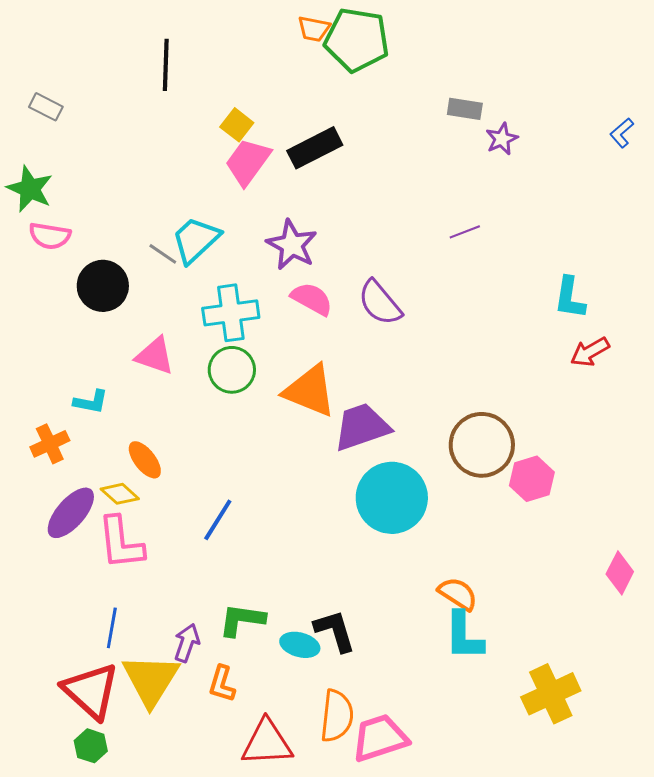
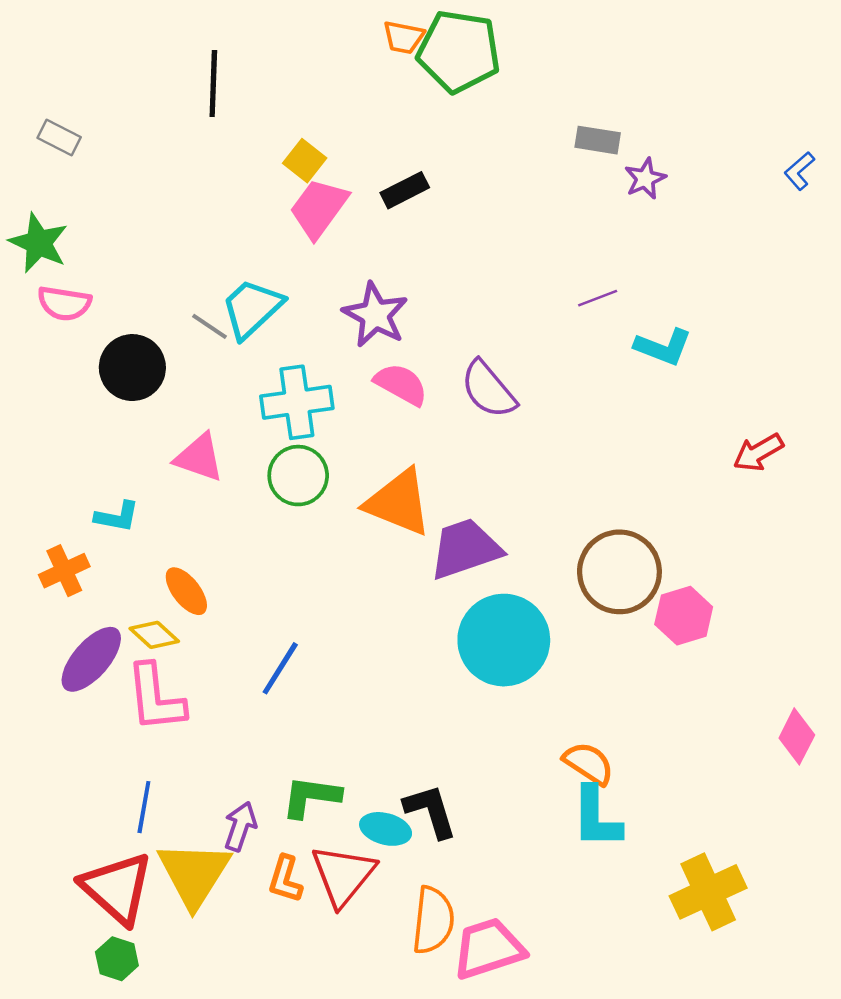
black rectangle: (315, 148) -> (405, 190), size x0.7
cyan L-shape: (570, 298) -> (663, 347), moved, turned -78
red triangle: (267, 743) -> (343, 875), moved, turned -48

